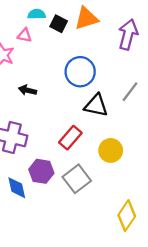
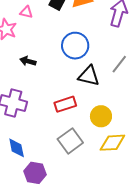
red rectangle: (70, 138) -> (65, 104), turned 30
purple hexagon: (41, 171) -> (35, 173), moved
yellow diamond: (127, 216) -> (112, 143), moved, turned 52

